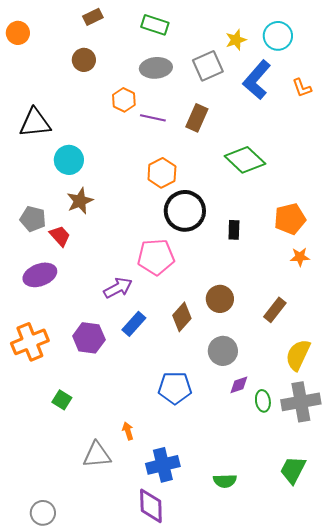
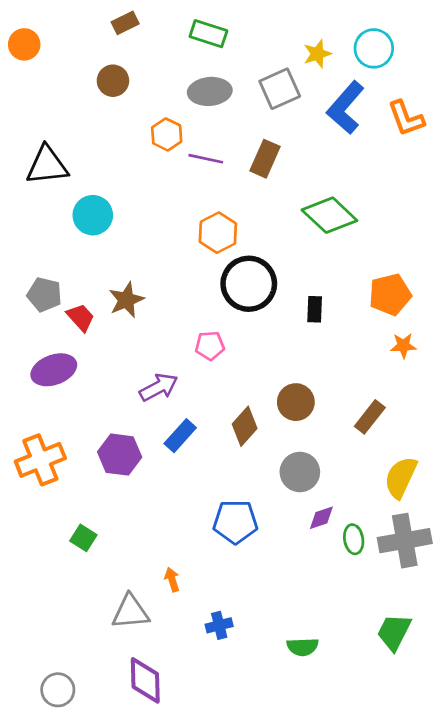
orange L-shape: (302, 88) -> (406, 118), size x1.4
brown star: (80, 201) -> (126, 300), moved
pink pentagon: (156, 257) -> (210, 346), size x0.6
blue cross: (163, 465) -> (219, 625), size x0.6
purple diamond: (151, 506) -> (145, 680), moved

